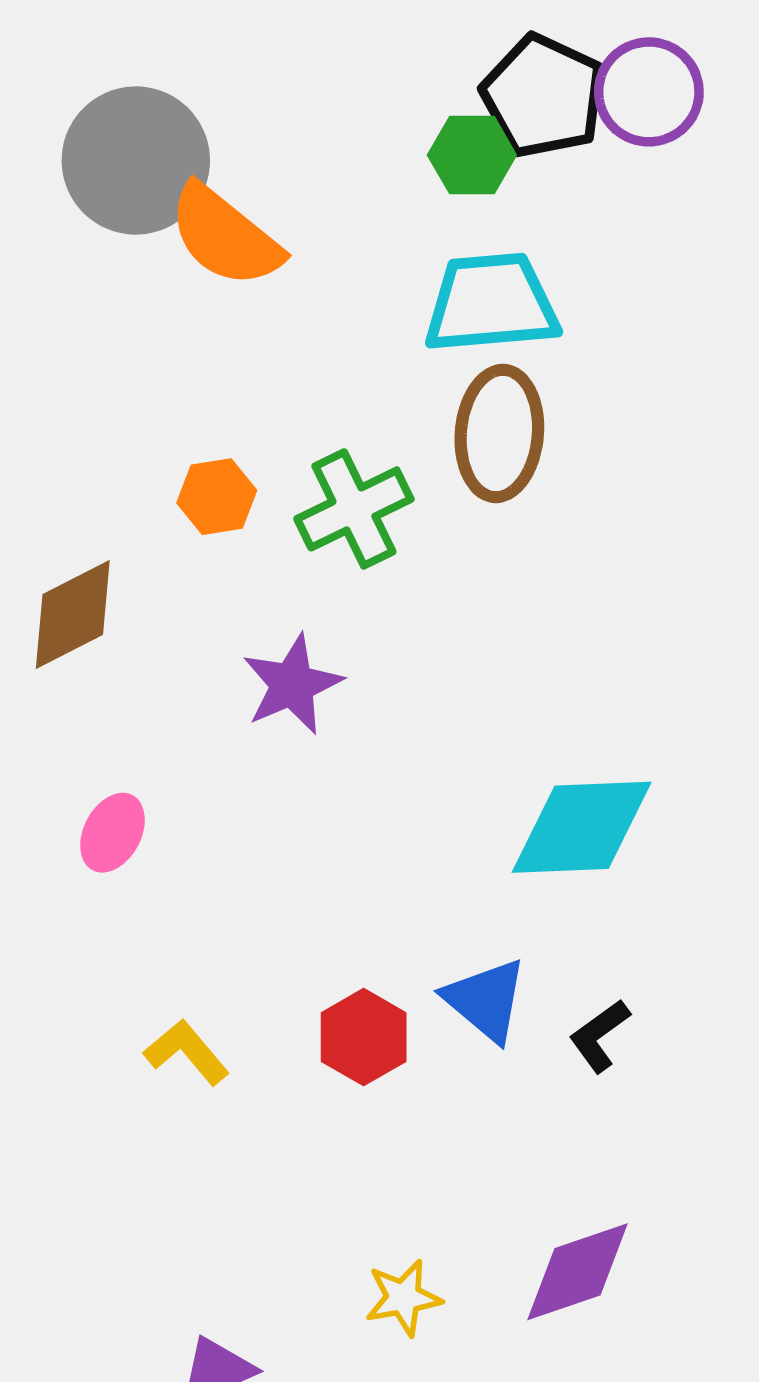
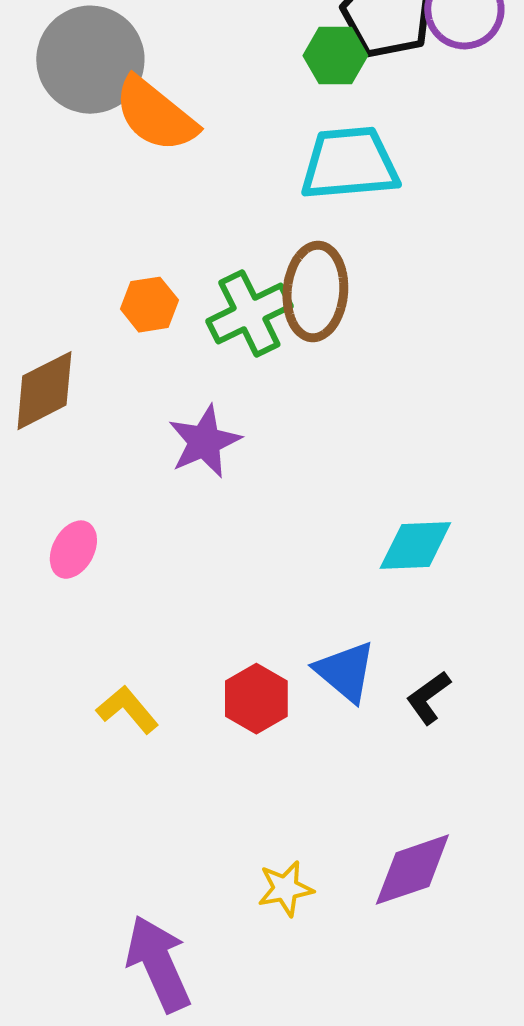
brown ellipse: (499, 433) -> (315, 292), moved
cyan diamond: (582, 827) -> (415, 546), size x0.7

